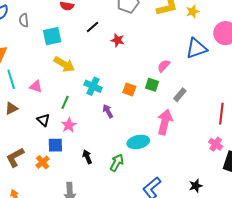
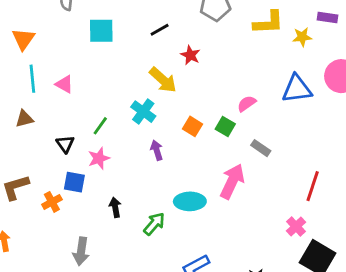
yellow arrow: (64, 64) -> (163, 80), moved
pink triangle: (36, 86) -> (64, 84), moved
gray rectangle: (180, 95) -> (261, 148), turned 72

